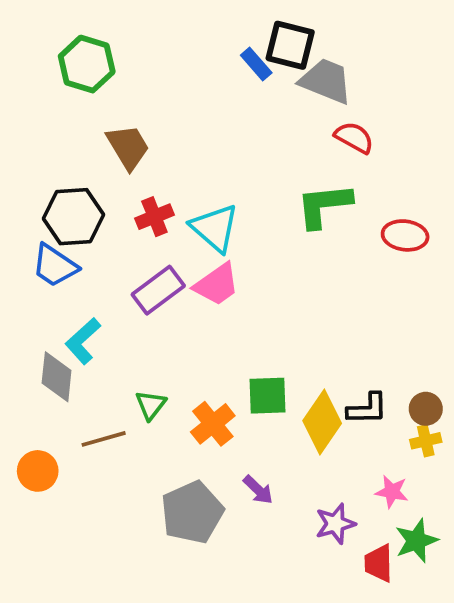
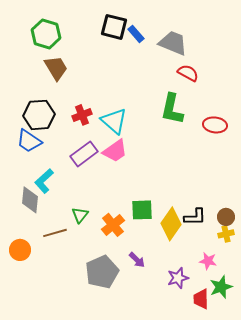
black square: (290, 45) -> (114, 27), moved
brown trapezoid: (128, 147) -> (56, 68), moved
green L-shape: (324, 205) -> (172, 109), turned -72

